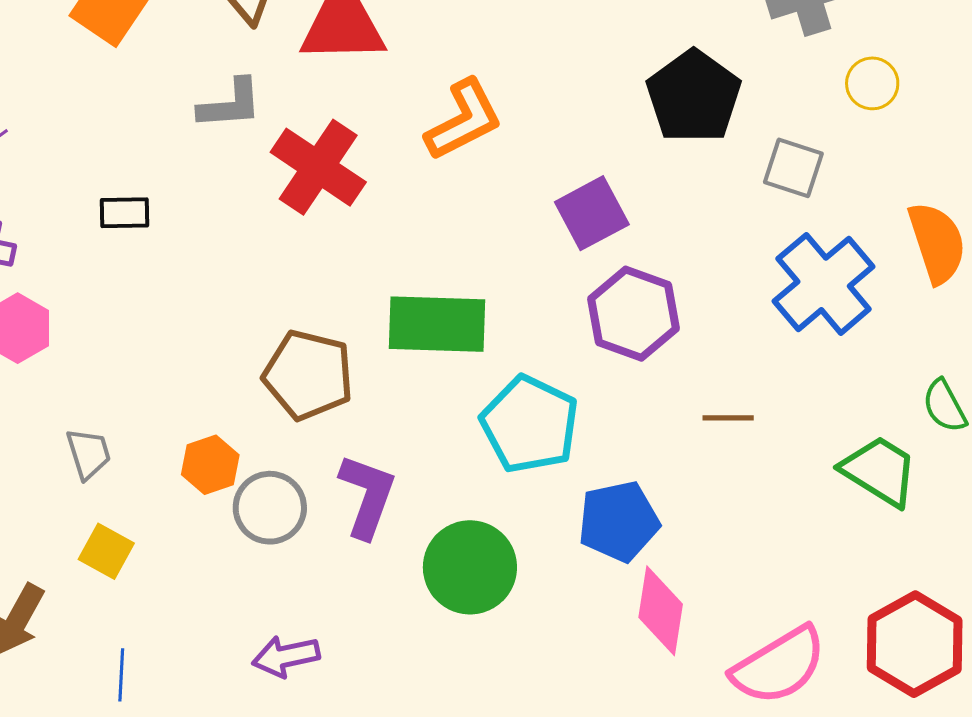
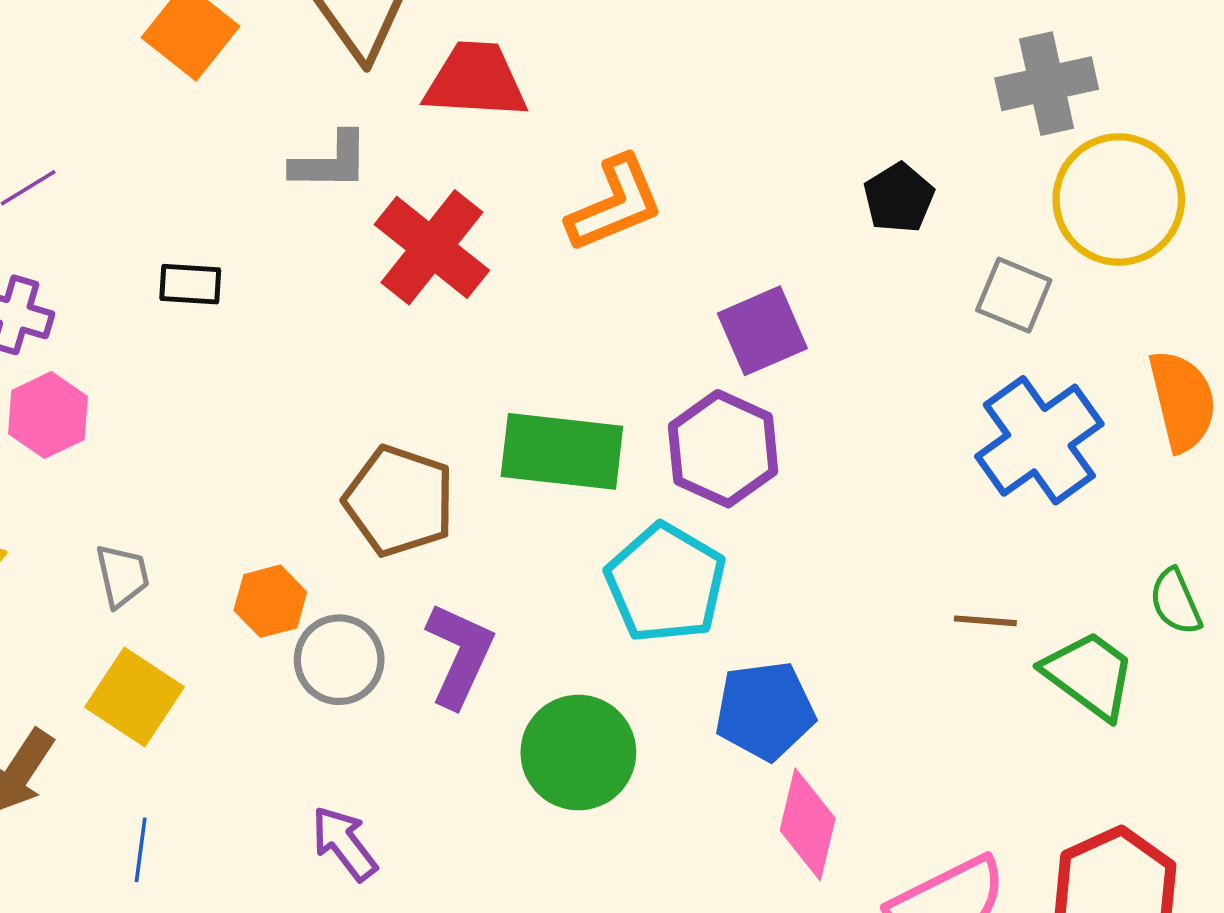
yellow circle: (872, 83) -> (1119, 199), size x2.0
black pentagon: (694, 97) -> (899, 198), size x0.6
purple hexagon: (633, 314) -> (723, 449), moved
brown line: (728, 418) -> (985, 621), moved
yellow square: (106, 551) -> (135, 697), size x1.4
purple arrow: (286, 656) -> (344, 843), turned 60

